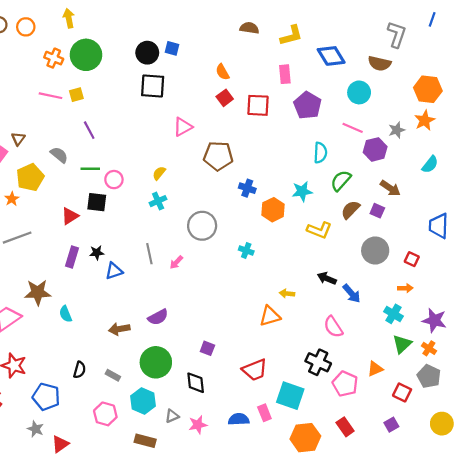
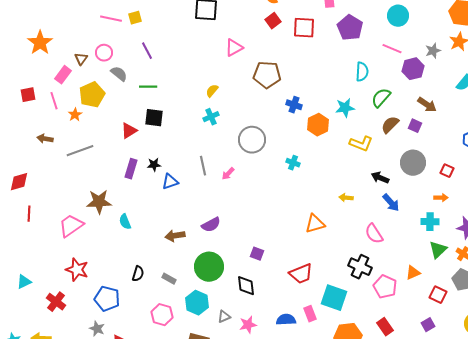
pink circle: (114, 180) -> (104, 53), moved
black arrow: (327, 278) -> (380, 178), moved
yellow arrow: (287, 294) -> (346, 198), moved
cyan cross: (393, 314) -> (430, 222), turned -30

